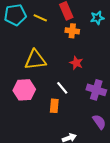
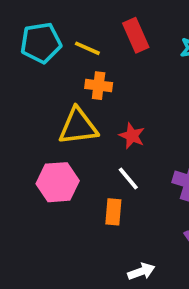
orange cross: (72, 31) -> (99, 86), moved
red star: (76, 63) -> (132, 136), moved

